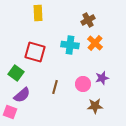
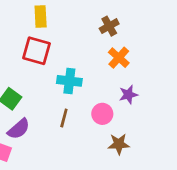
cyan cross: (70, 45) -> (69, 81), moved
red square: (35, 52) -> (36, 51), moved
purple star: (102, 78) -> (128, 95), moved

